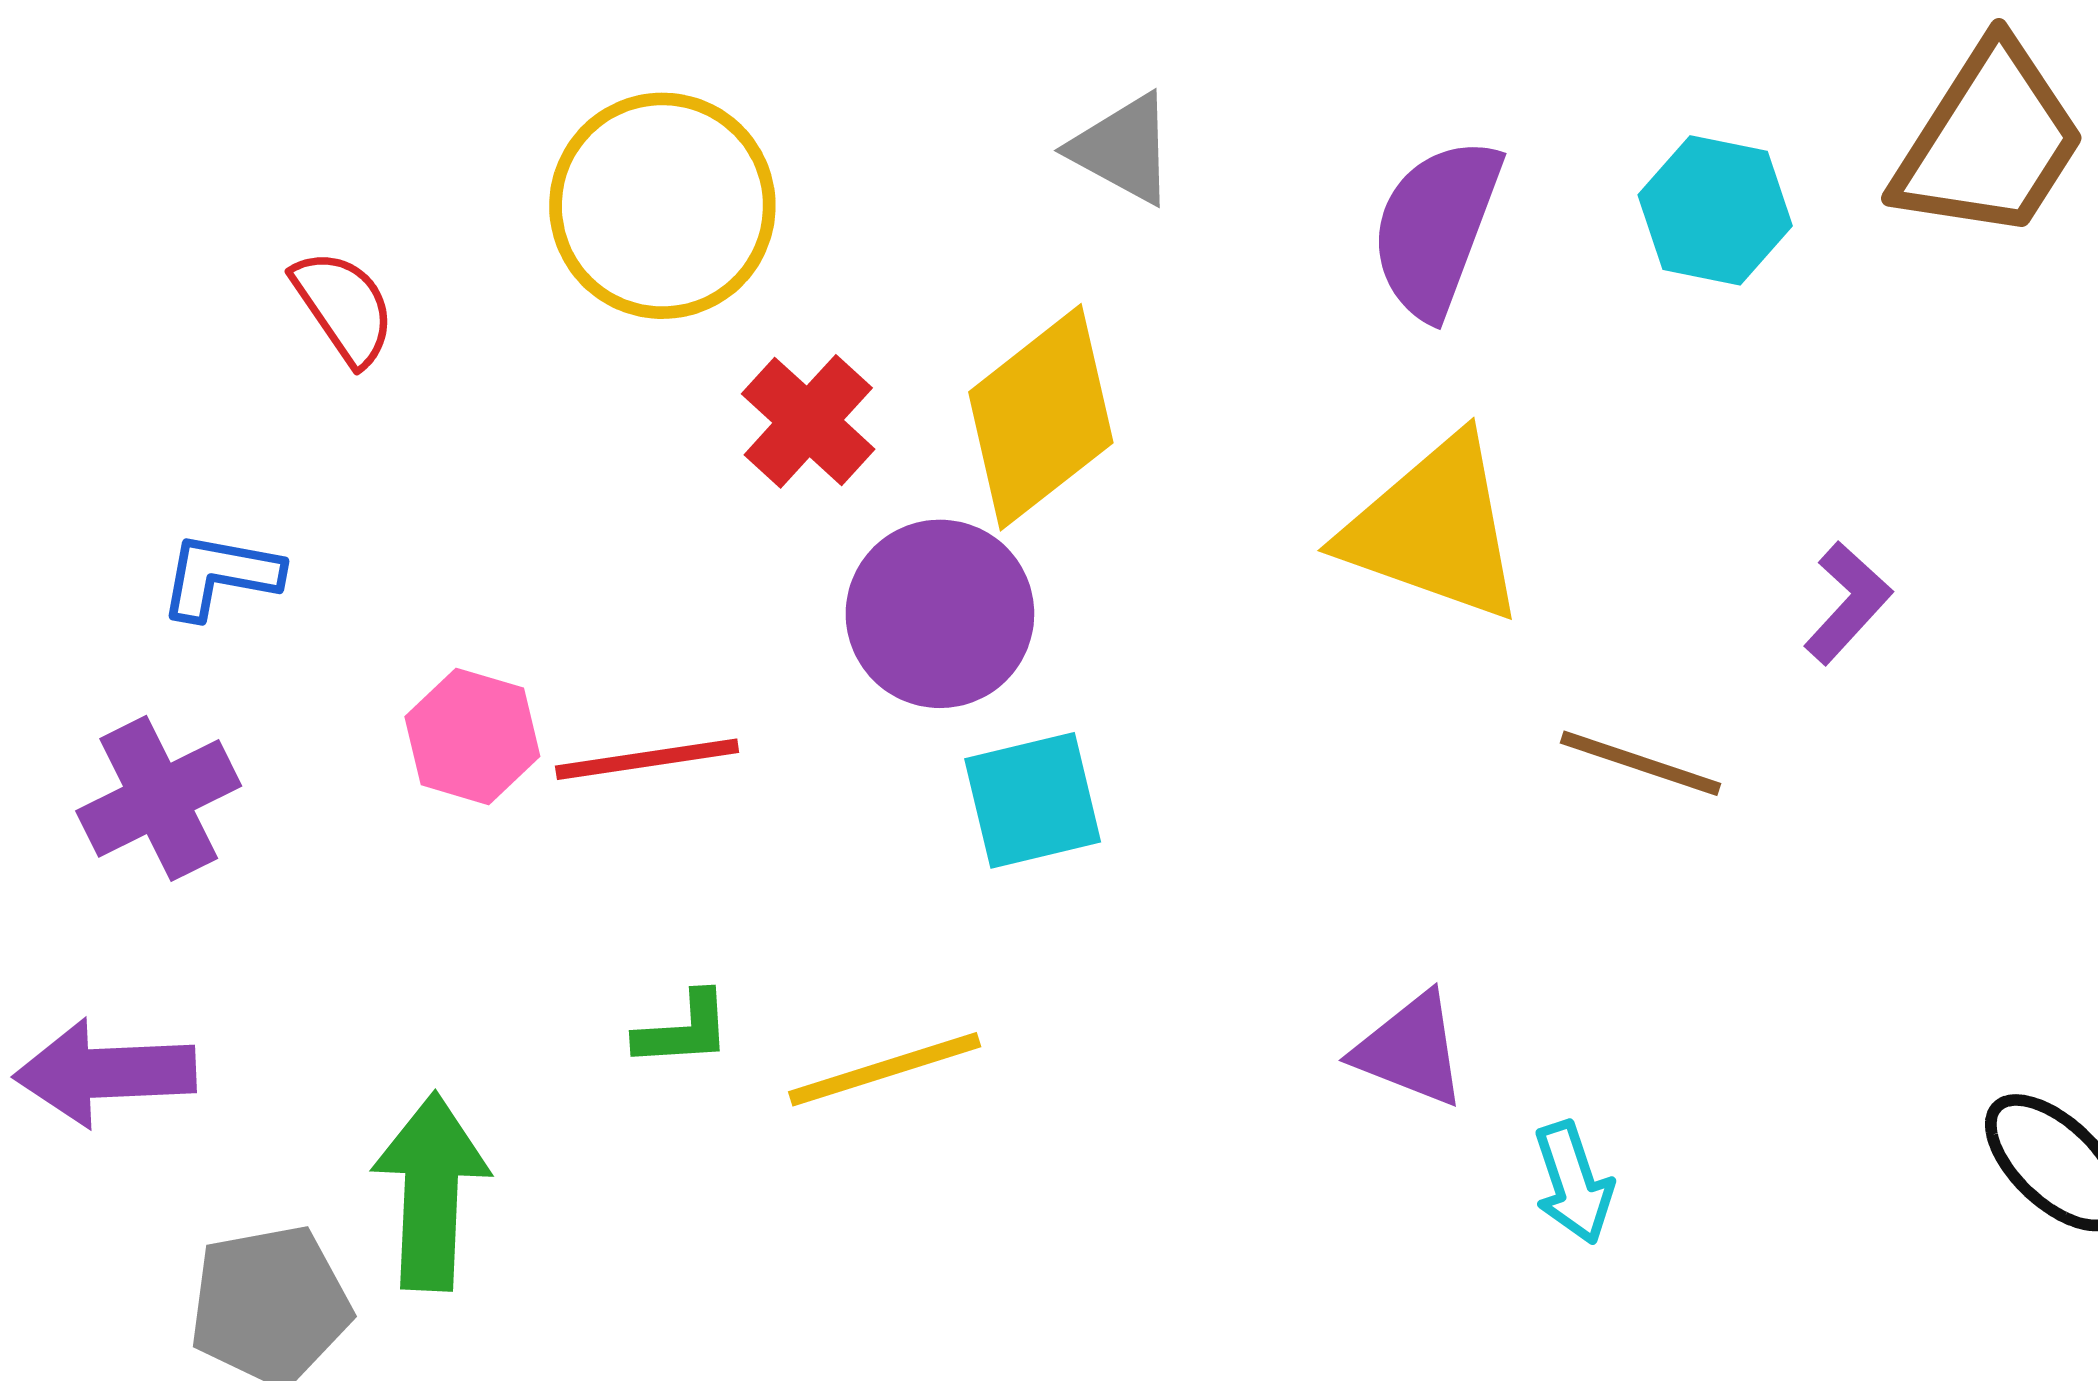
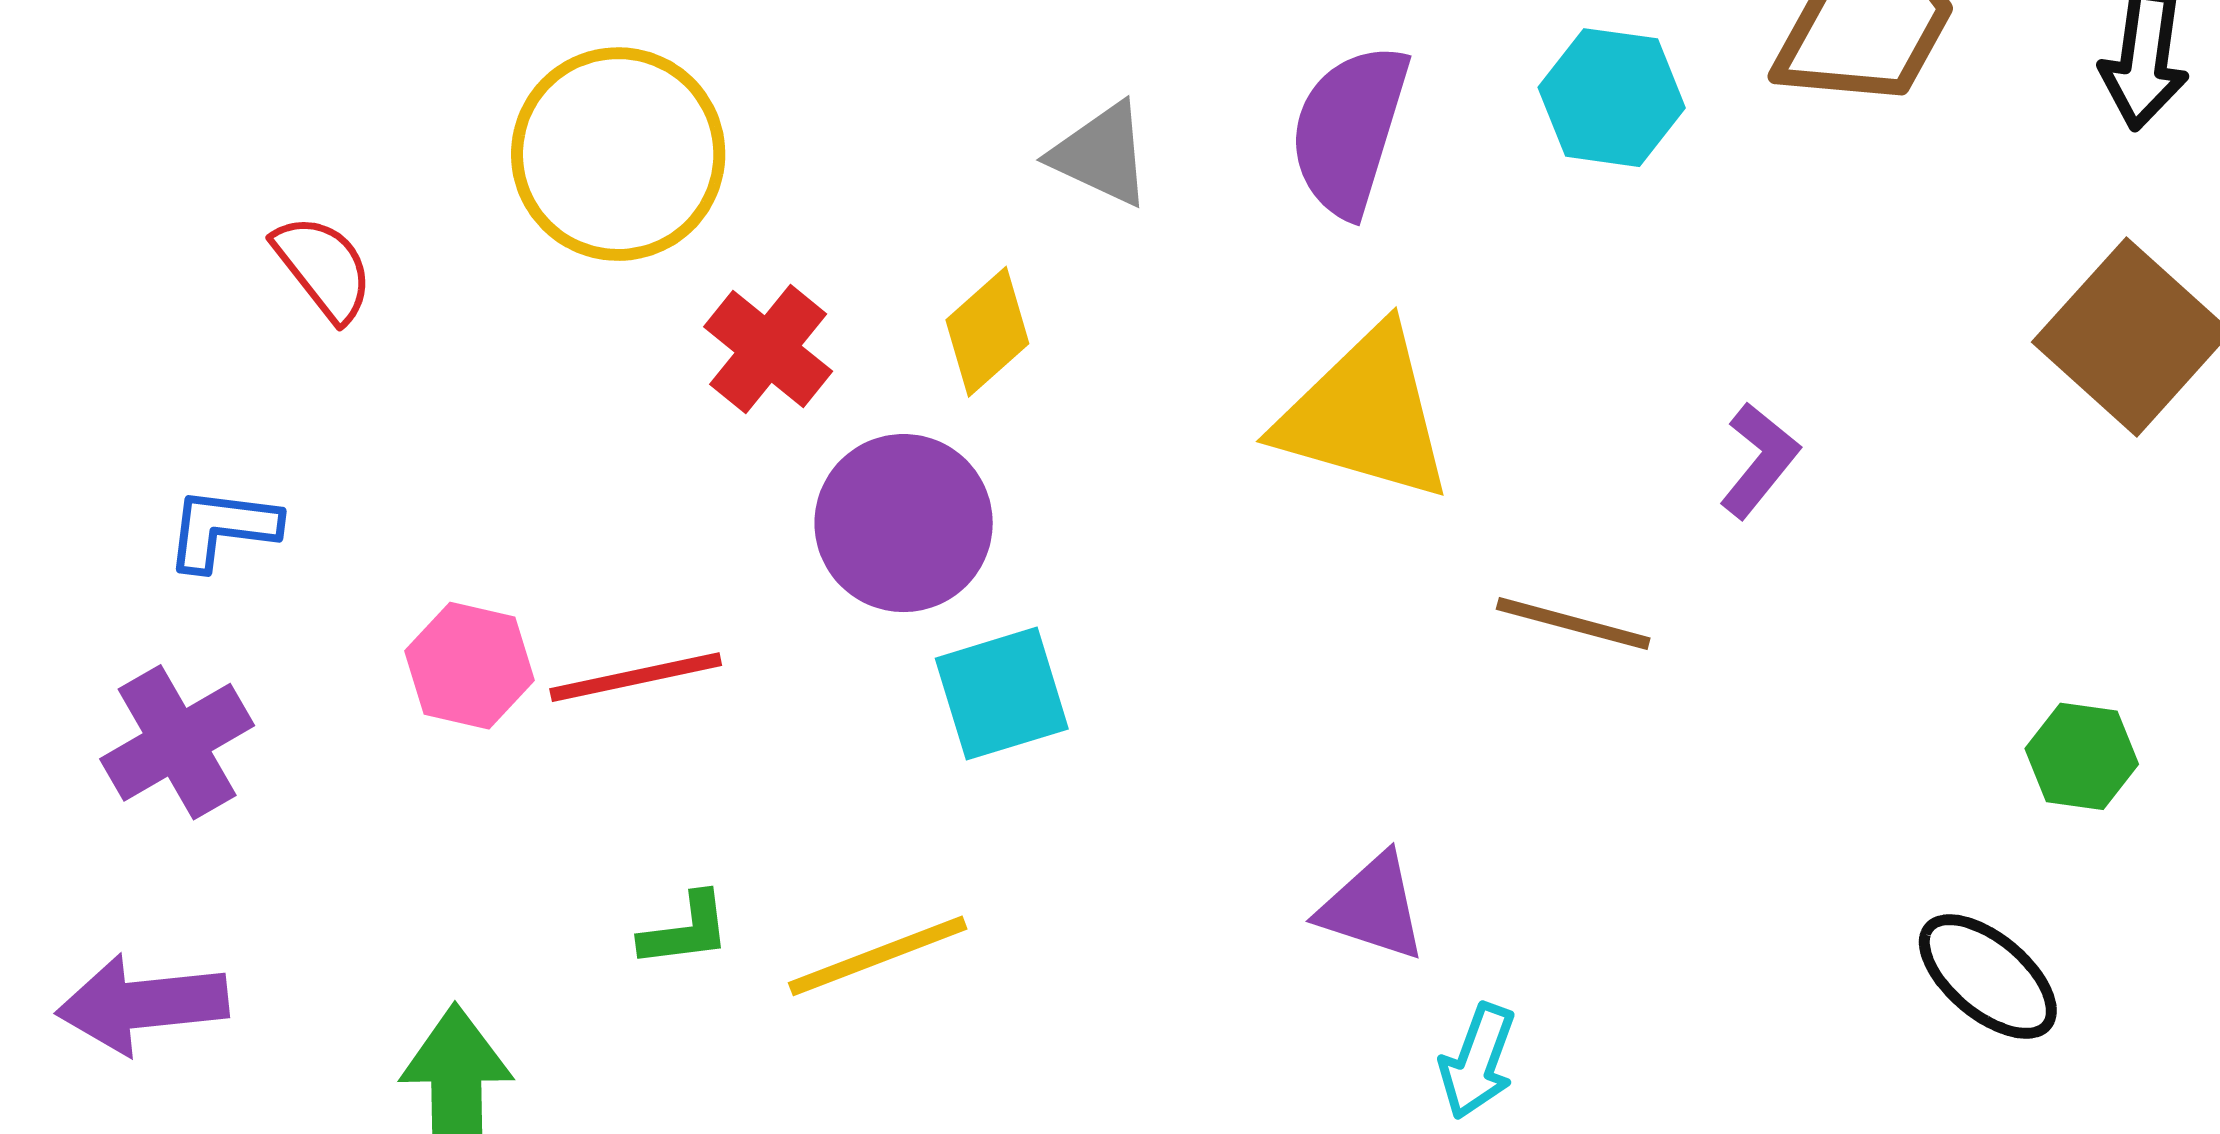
gray triangle: (1123, 149) -> (1101, 154), moved
yellow diamond: (1041, 417) -> (987, 332), size x0.6
cyan arrow: (1573, 1183) -> (1478, 1061), moved, turned 42

